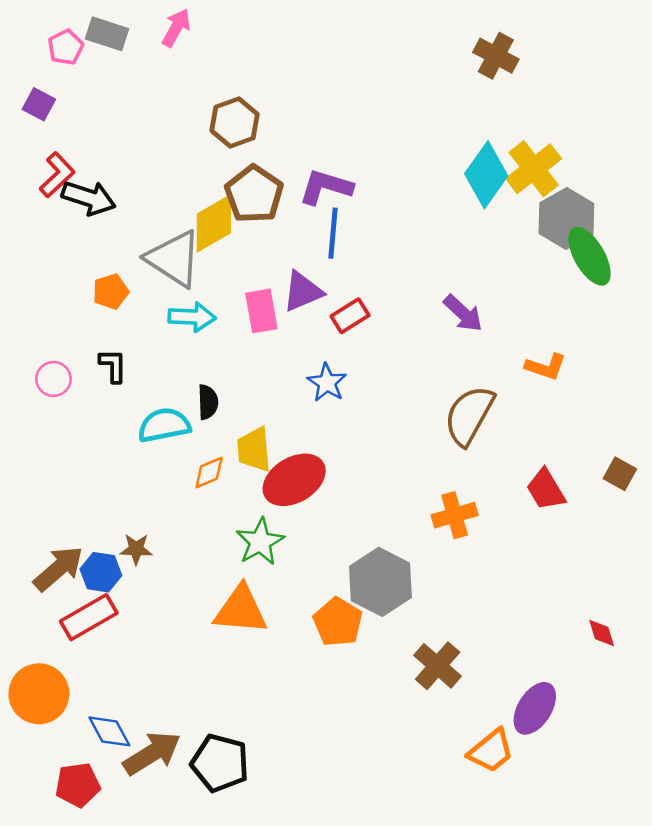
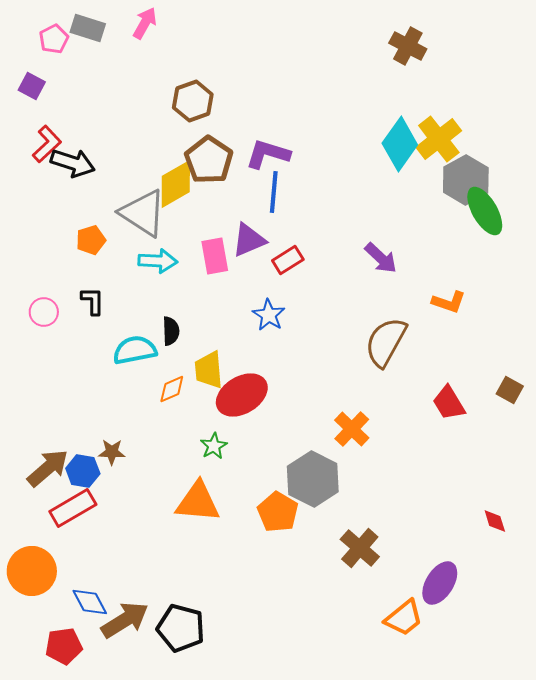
orange cross: (455, 515) -> (352, 429), moved, turned -30
green star: (260, 542) -> (214, 446), size x0.7

